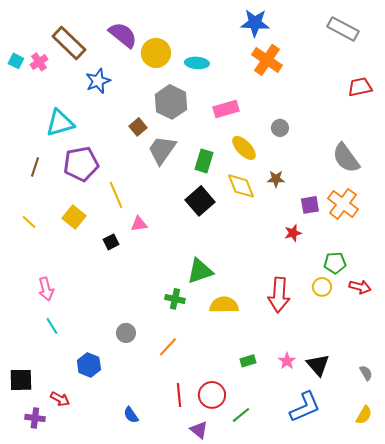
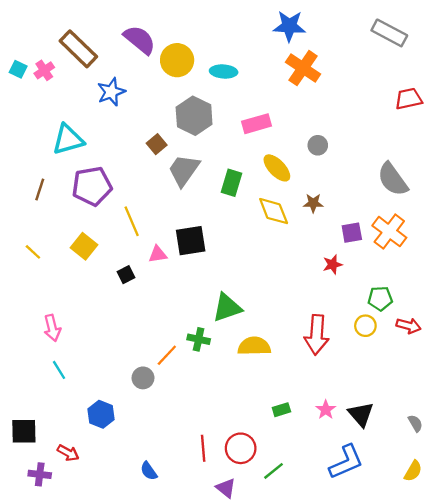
black square: (200, 201) -> (191, 241), moved, turned 32
orange line: (168, 347) -> (167, 355), moved

